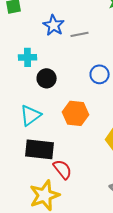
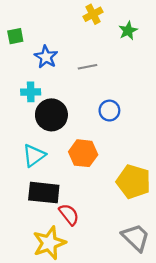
blue star: (54, 25) -> (46, 57), moved
black circle: (47, 78) -> (51, 115), size x1.5

